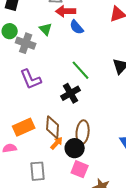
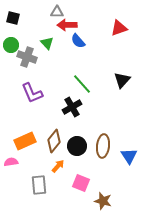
brown diamond: (53, 127) -> (54, 141), turned 35
brown ellipse: (83, 132) -> (103, 146), moved
orange arrow: (57, 143) -> (58, 166), moved
black circle: (75, 148) -> (77, 146), moved

